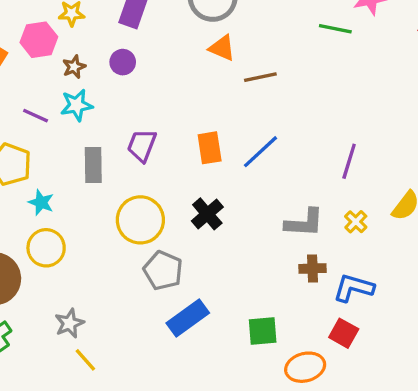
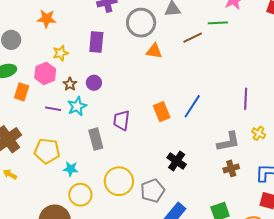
purple circle: (123, 62) -> (94, 83), moved
brown line: (260, 77) -> (193, 38), moved
purple line: (36, 116) -> (53, 109), moved
black cross: (207, 214) -> (177, 161), moved
yellow circle: (140, 220) -> (119, 181), moved
brown cross: (313, 268) -> (231, 168), moved
gray pentagon: (163, 270) -> (153, 191), turned -30

